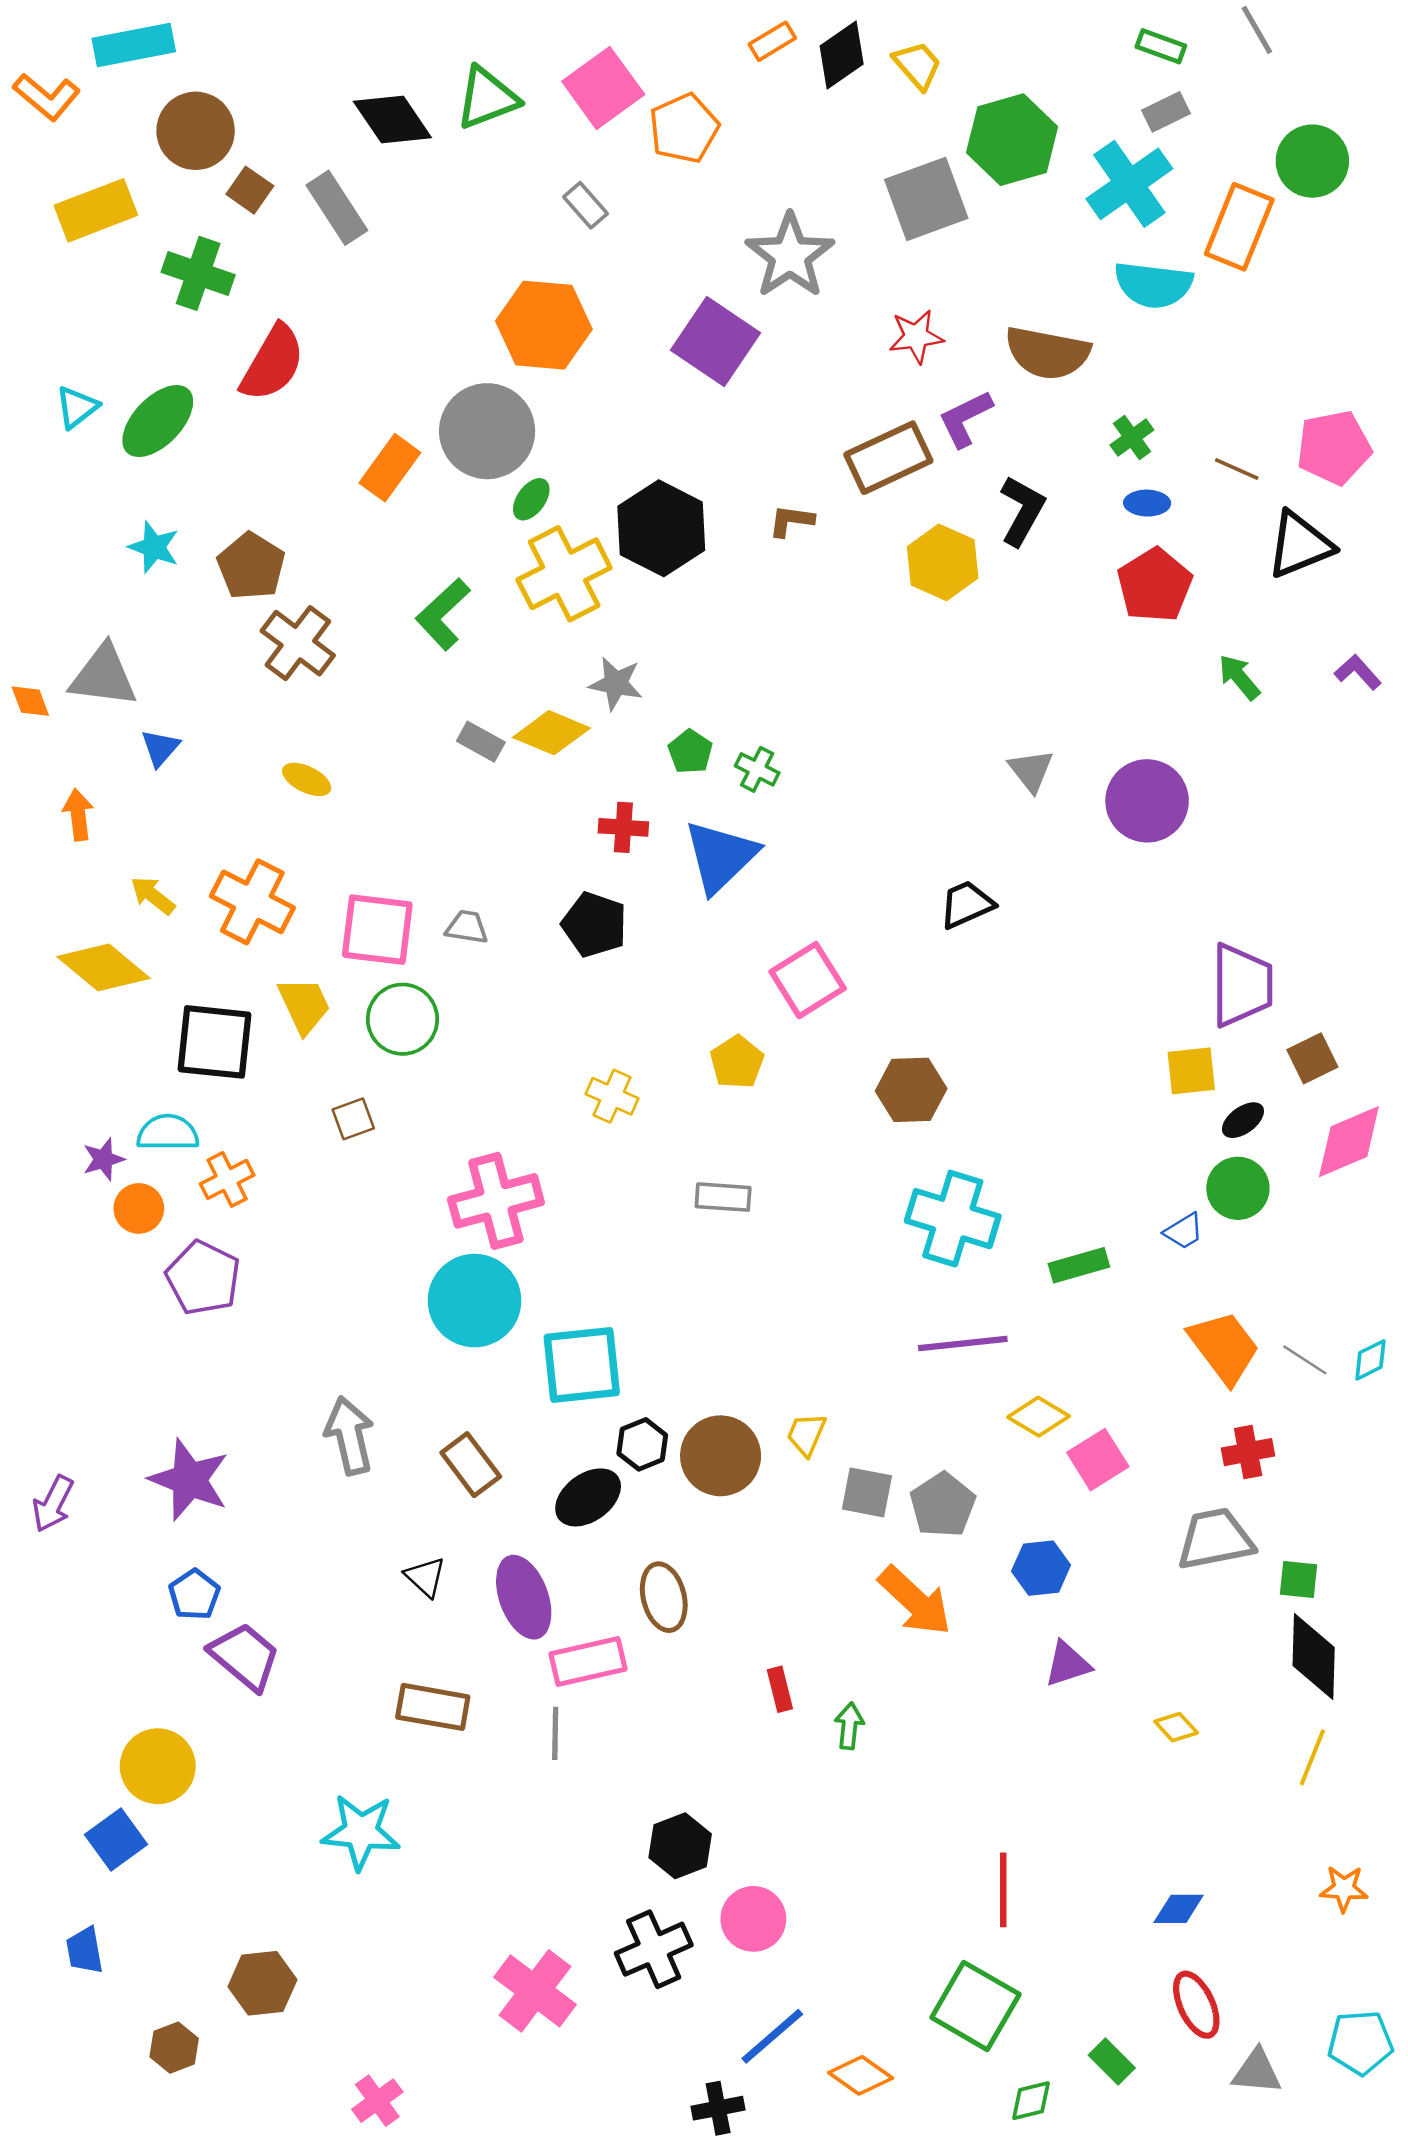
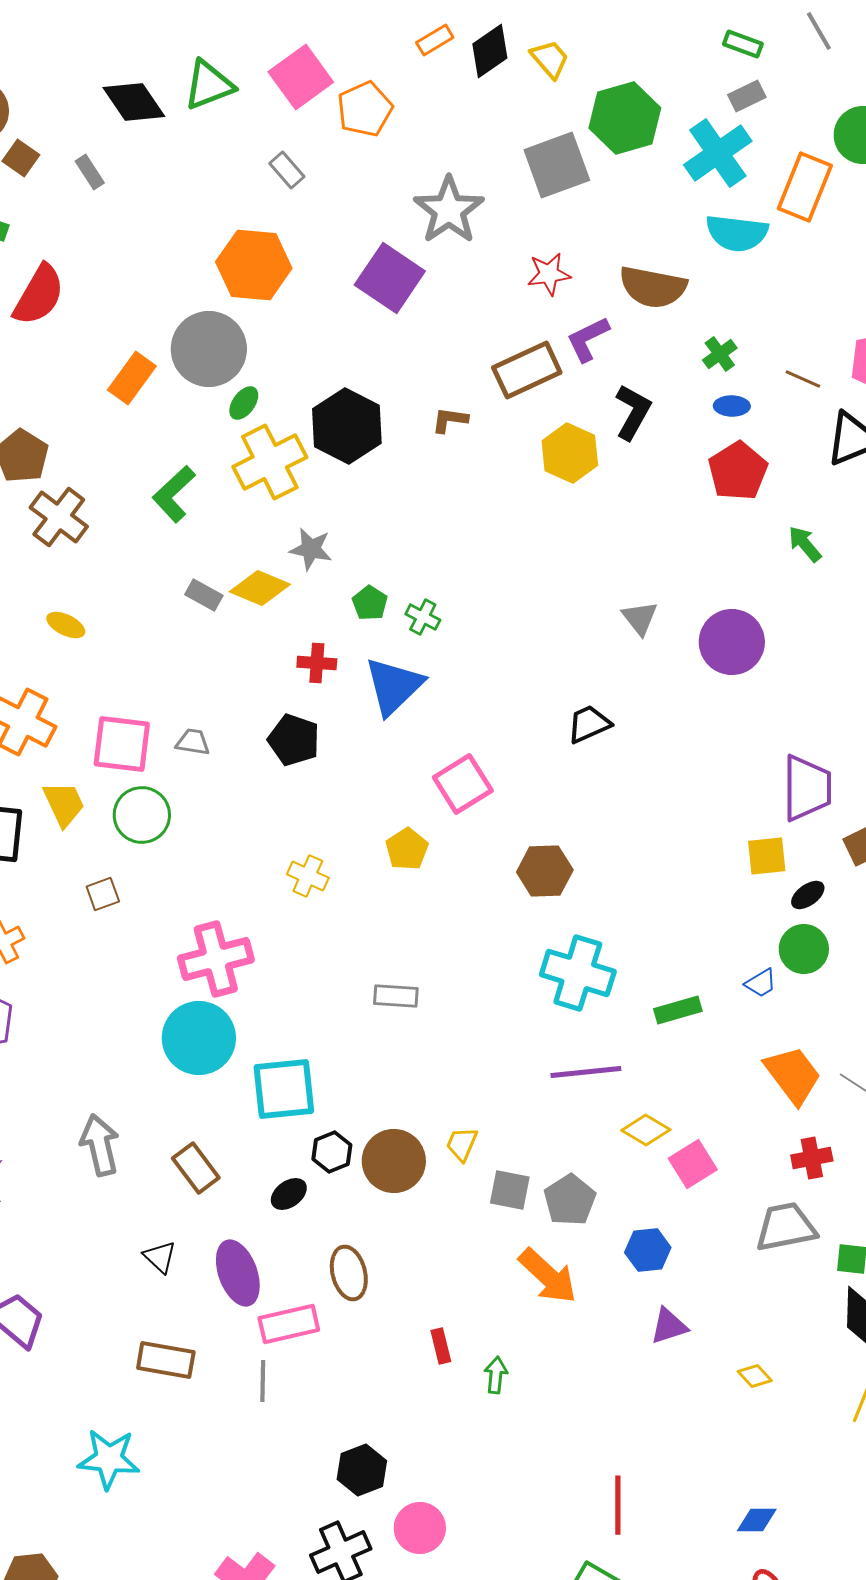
gray rectangle: (337, 208) -> (90, 172), size x0.6
gray rectangle: (723, 1197) -> (396, 996), moved
black ellipse: (588, 1497) -> (289, 1194), size x0.7

